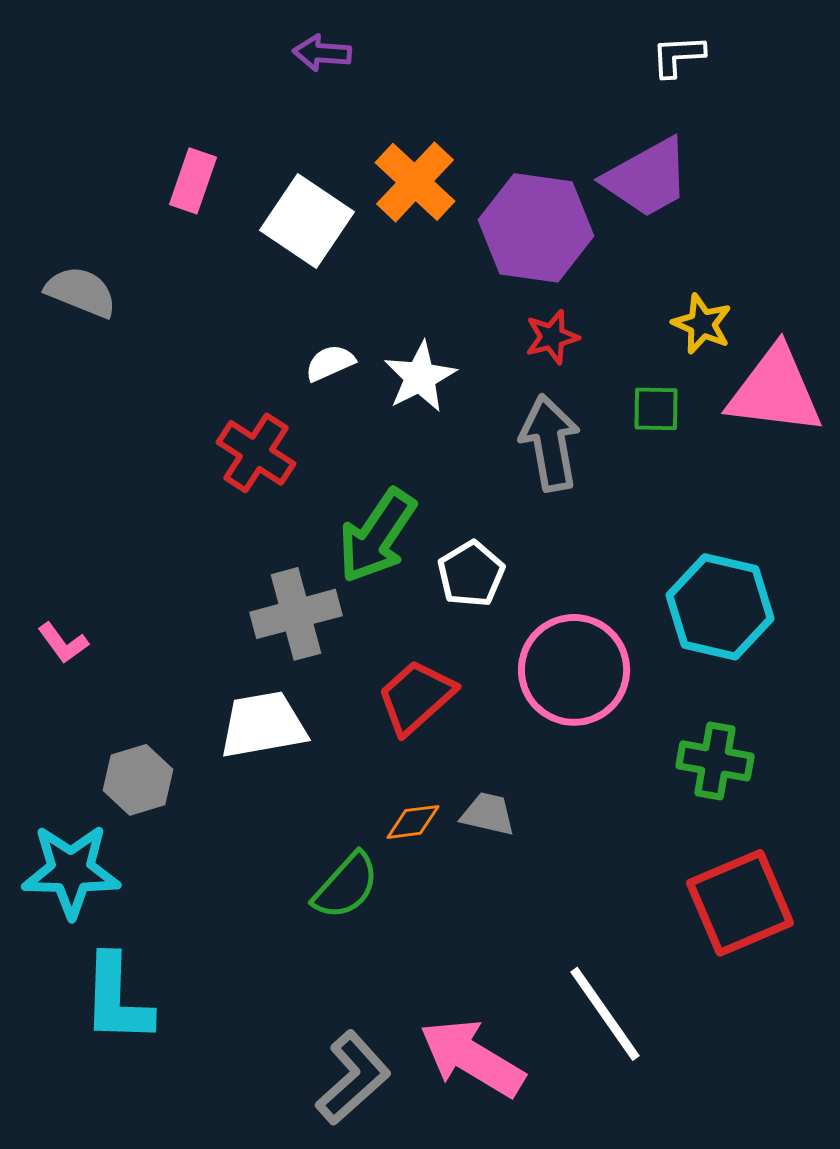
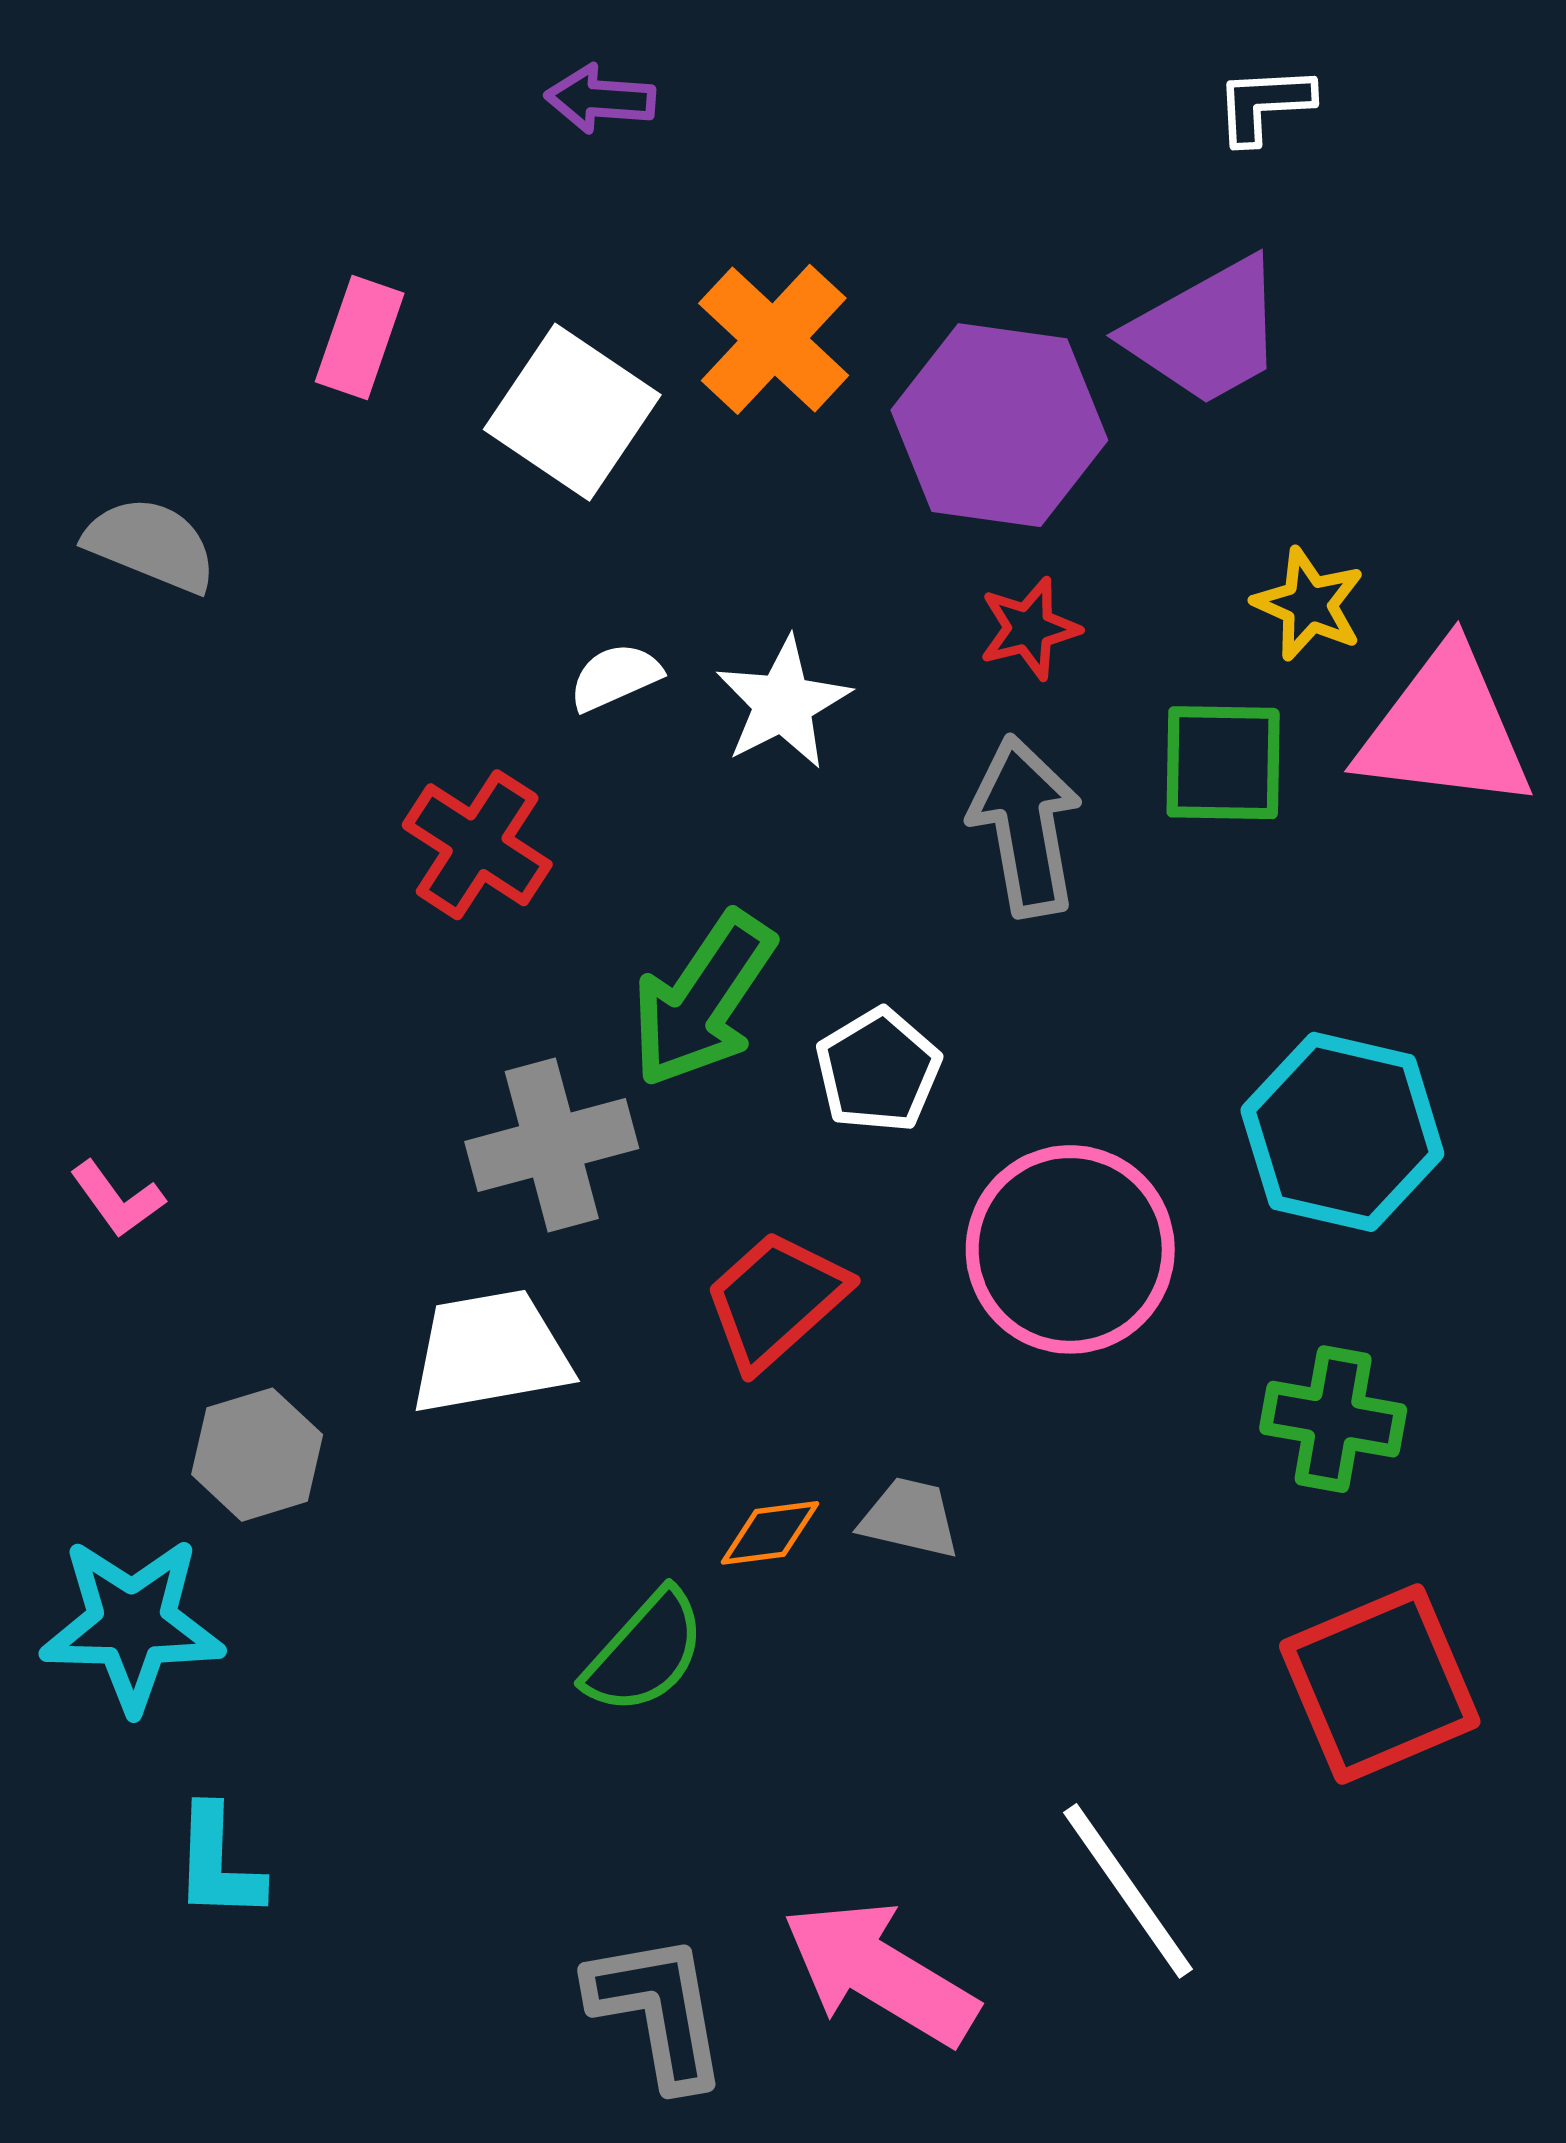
green square: (656, 409) -> (1223, 763), size x1.4
cyan L-shape: (117, 999) -> (218, 1863), size x0.7
gray L-shape: (353, 1078) -> (658, 2010), turned -58

